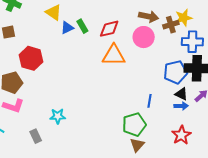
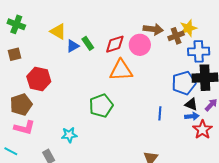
pink circle: (144, 37) -> (140, 45), moved
green pentagon: (134, 125) -> (101, 106), moved
red star: (181, 135) -> (202, 130), moved

